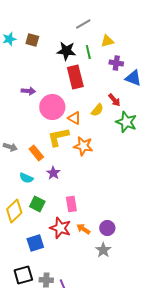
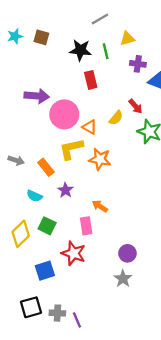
red rectangle: (75, 77) -> (91, 80), size x0.7
purple arrow: (28, 91) -> (37, 96), size x1.5
orange arrow: (83, 229) -> (100, 206), moved

